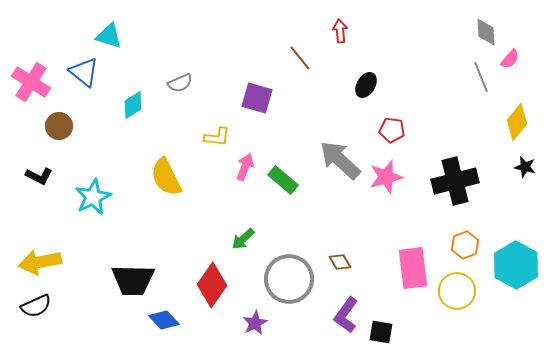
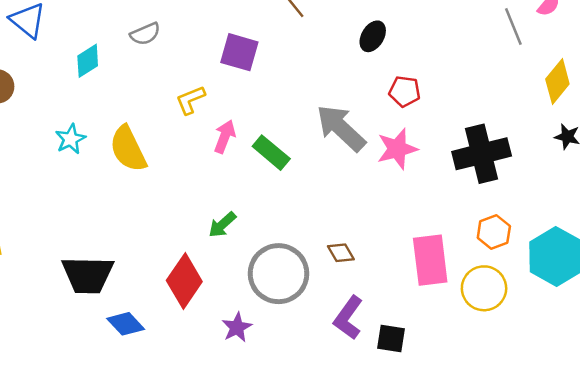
yellow L-shape: (217, 137) -> (190, 100), turned 152
cyan star: (93, 197) -> (71, 139), moved, size x0.7

